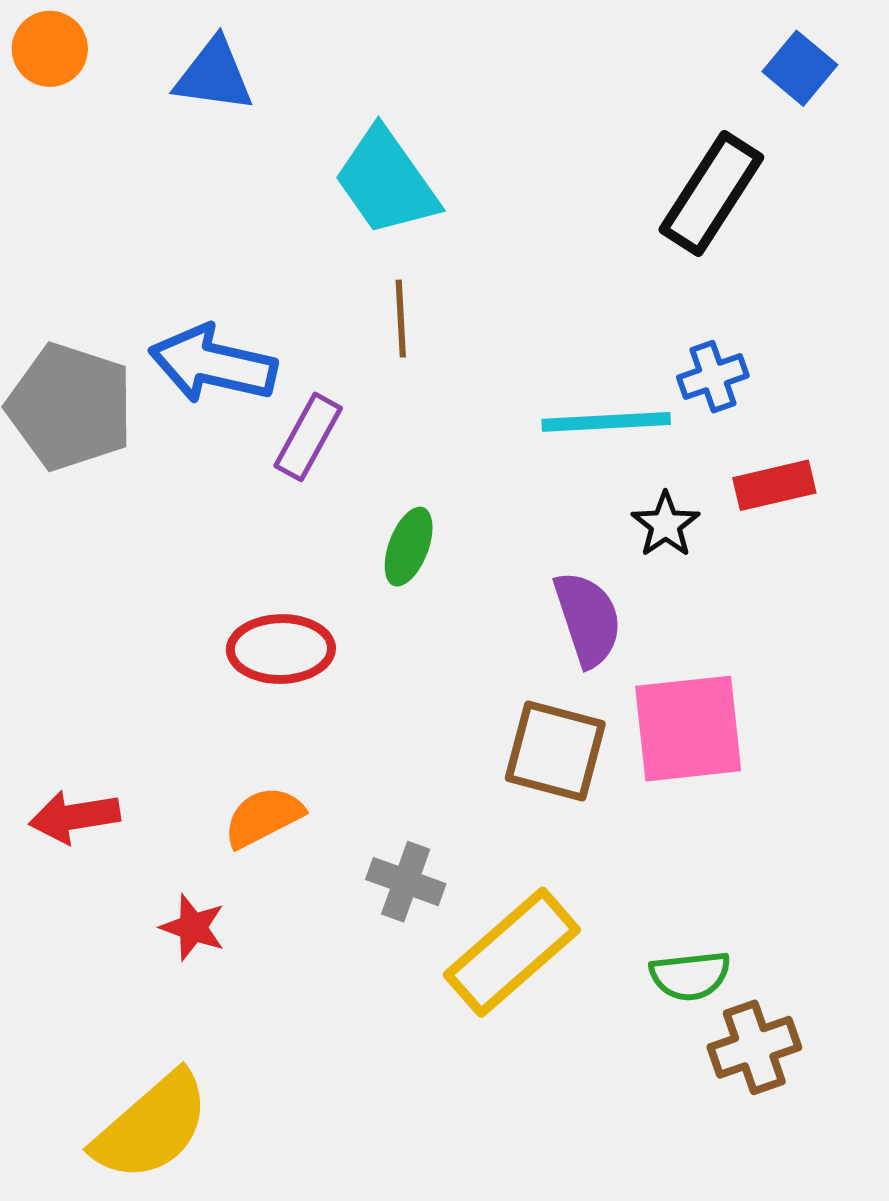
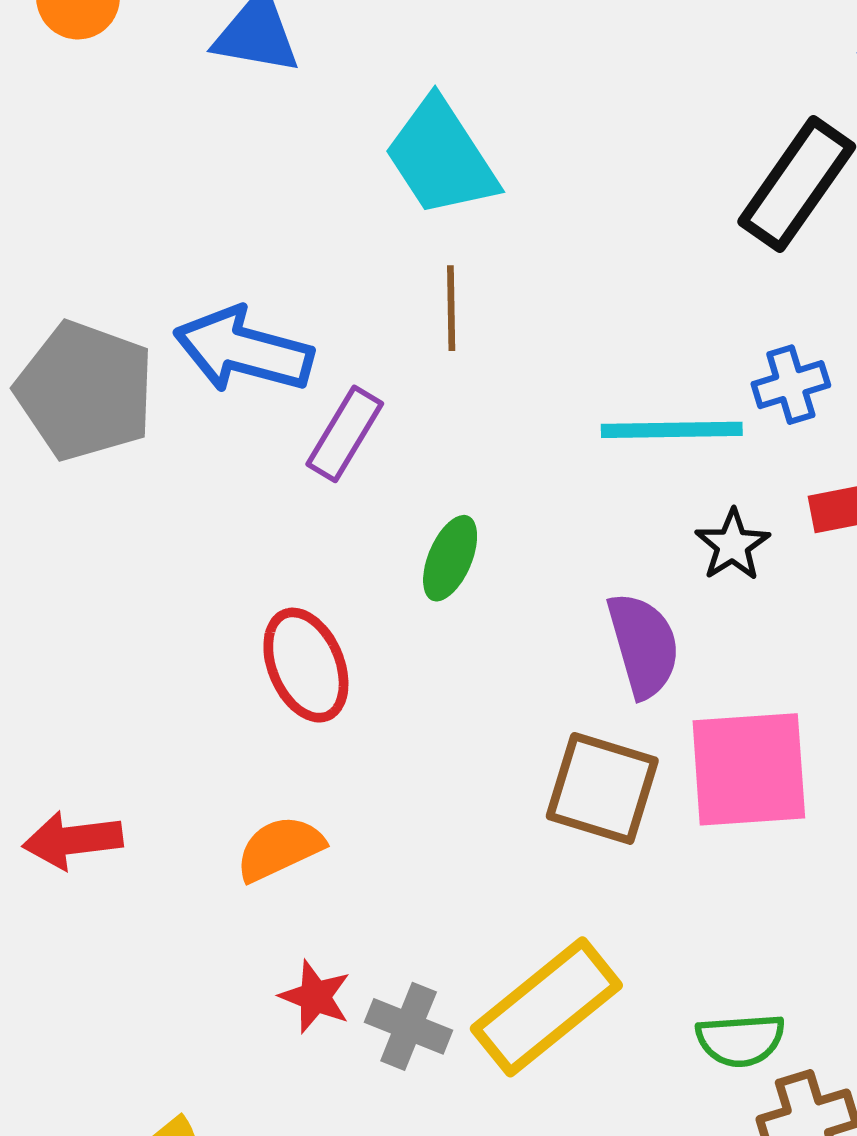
red ellipse: (281, 649) -> (306, 665), turned 66
gray cross: (406, 882) -> (409, 1026), moved
red star: (193, 927) -> (315, 997), moved

